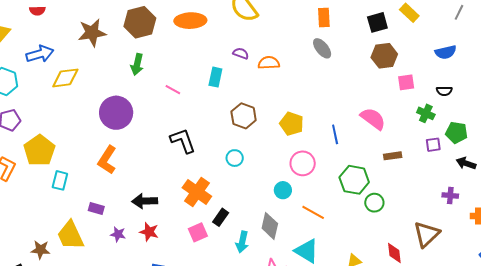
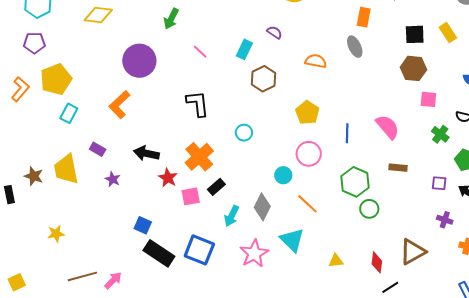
orange semicircle: (269, 63) -> (316, 61), moved
brown hexagon: (244, 116) -> (263, 79), moved
purple square: (433, 145) -> (439, 183), moved
red star: (149, 232) -> (168, 178), moved

